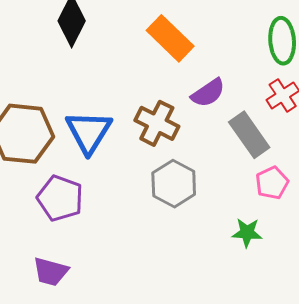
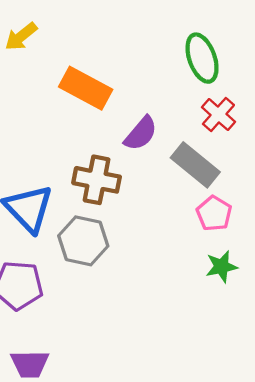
pink pentagon: (272, 183) -> (214, 213), moved
gray hexagon: (174, 184) -> (83, 241), moved

